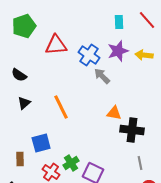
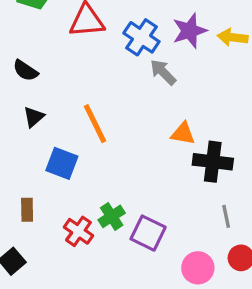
blue square: (41, 143) -> (62, 163), moved, turned 36

